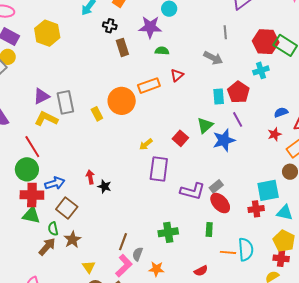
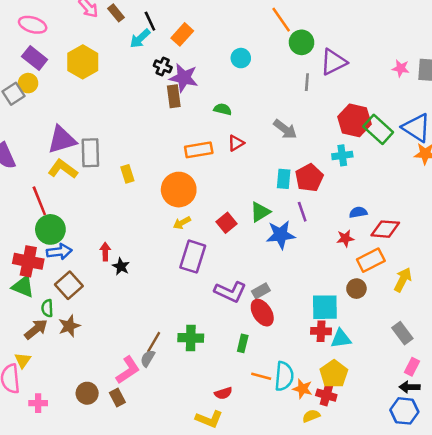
purple star: (150, 27) -> (184, 78), moved
gray line: (225, 32) -> (307, 82), moved
purple triangle: (41, 96) -> (62, 140), size x1.4
orange circle: (122, 101) -> (179, 190), moved
green circle: (27, 169) -> (50, 229), moved
red cross: (256, 209) -> (321, 331), moved
cyan triangle: (285, 213) -> (341, 339), turned -30
brown line: (123, 242) -> (154, 342), moved
yellow triangle: (89, 267) -> (23, 360), moved
orange star: (156, 269) -> (303, 389), moved

